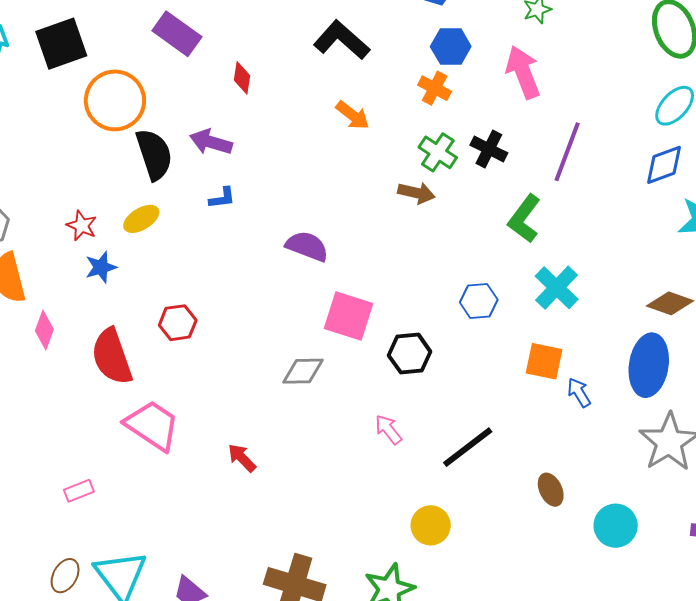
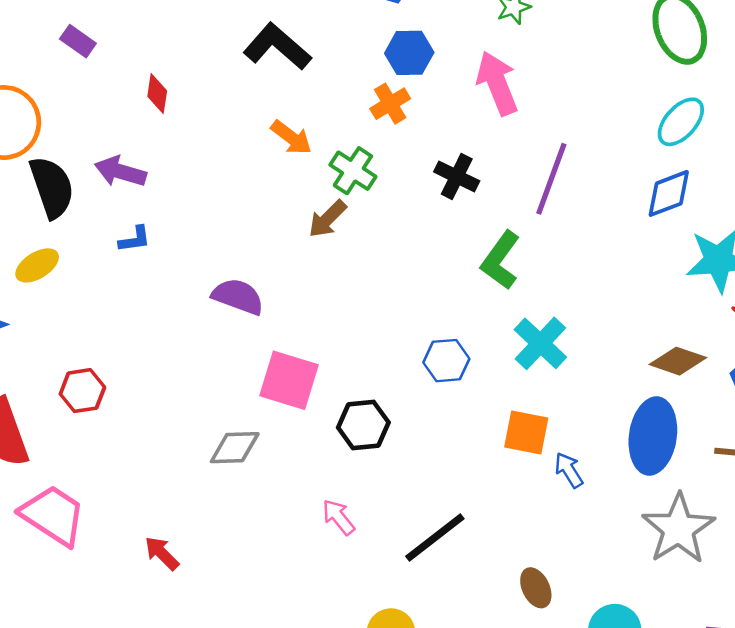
purple rectangle: (177, 34) -> (78, 41), size x0.6
orange cross: (435, 88) -> (390, 104), turned 32
green cross: (438, 152) -> (353, 171), moved
brown arrow: (416, 193) -> (327, 219), moved, turned 123

